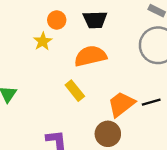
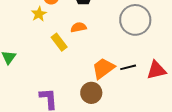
orange semicircle: (90, 56) -> (79, 27), size x0.6
yellow rectangle: (75, 91) -> (59, 42), moved

